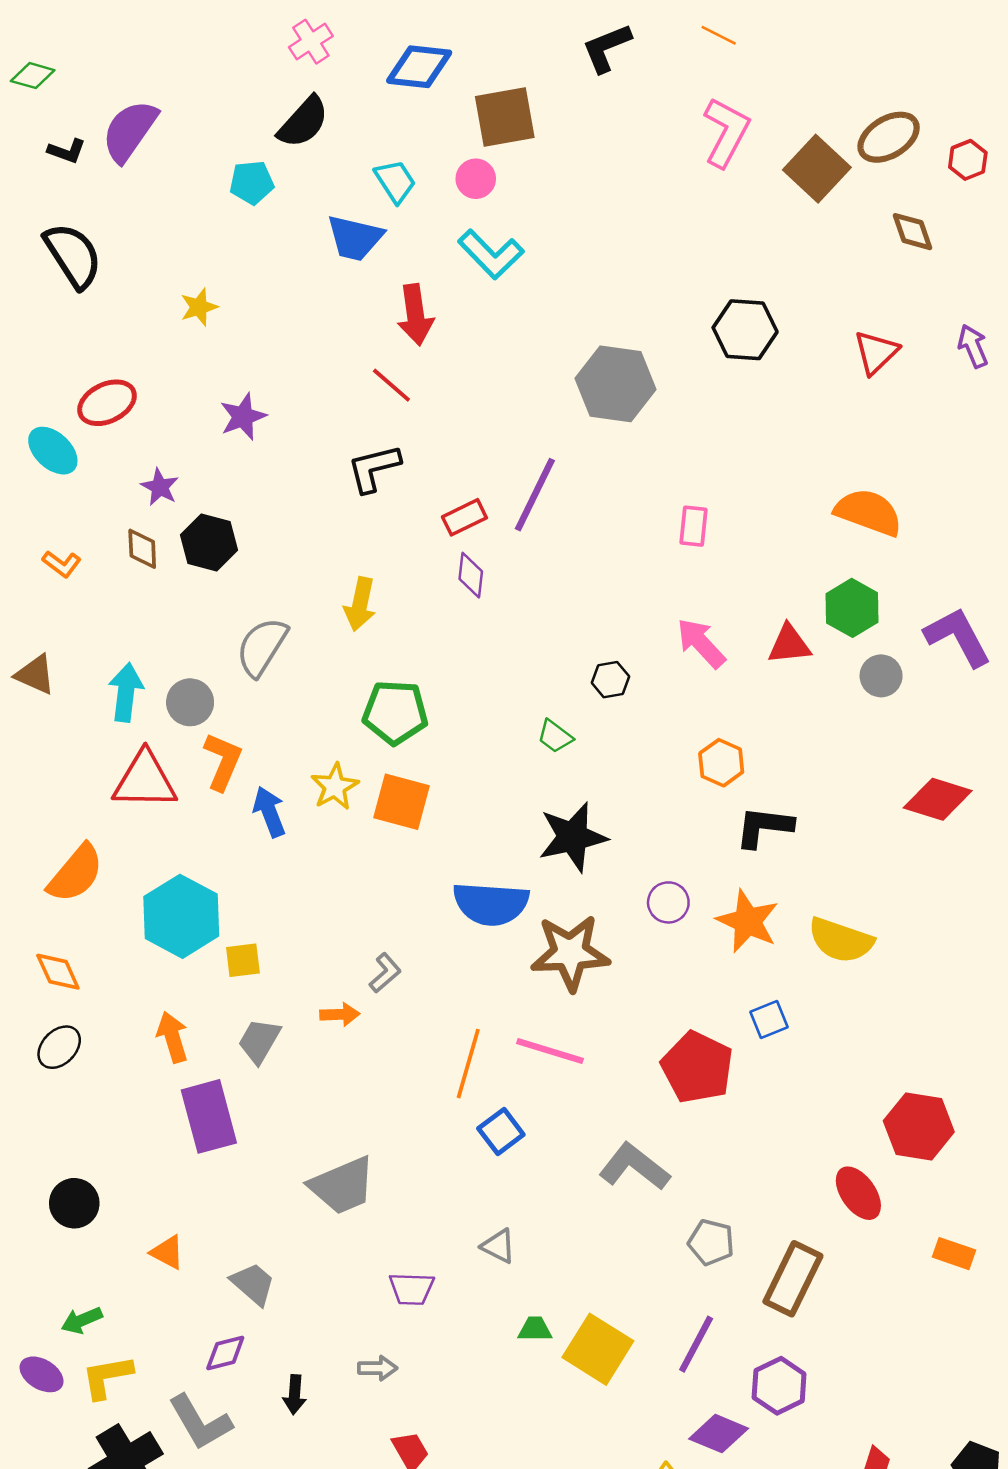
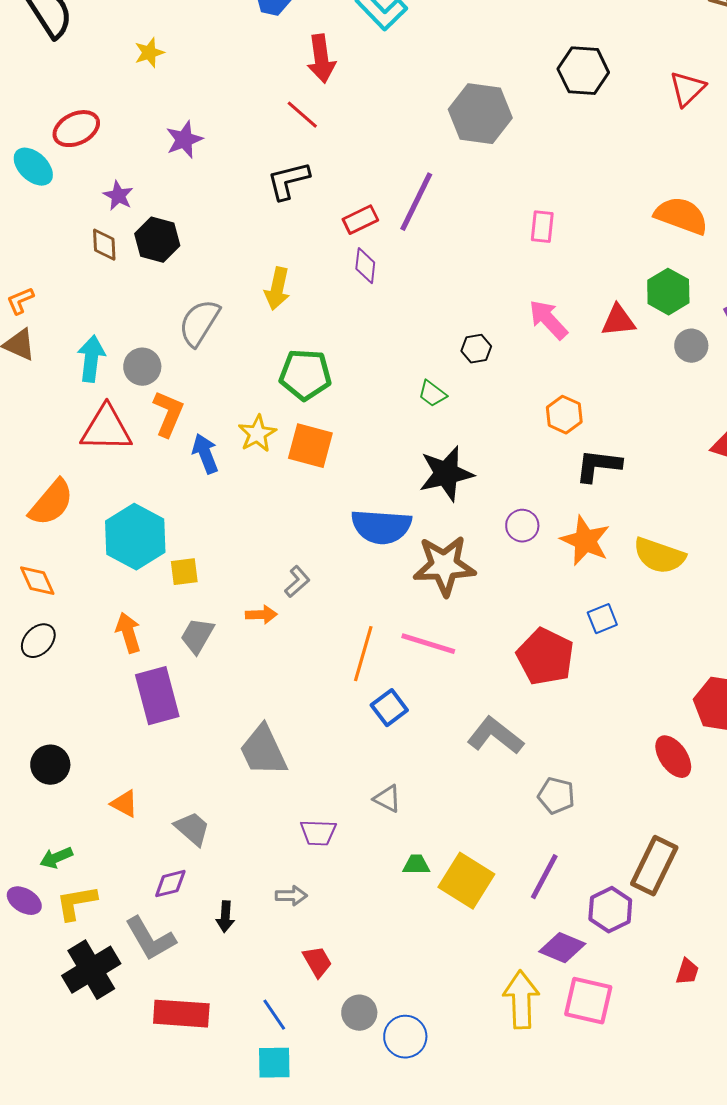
orange L-shape: (62, 564) -> (20, 301), moved, turned 120
gray trapezoid: (342, 1186) -> (263, 751), turned 88
brown rectangle: (793, 1279) -> (654, 866), moved

